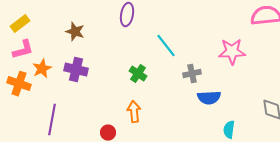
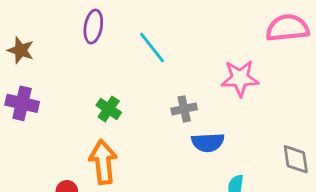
cyan line: (166, 46) -> (152, 47), moved
orange arrow: (134, 112) -> (103, 162), size x1.4

